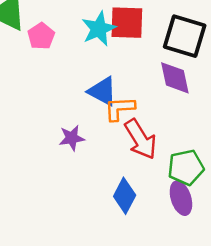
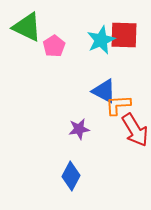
blue diamond: (125, 196) -> (71, 176), moved

